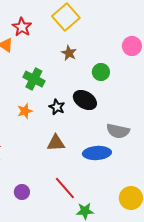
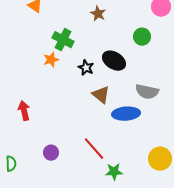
green circle: (101, 72) -> (142, 37), moved
orange star: (25, 111) -> (51, 60), moved
brown triangle: (56, 143) -> (101, 95), moved, turned 42

